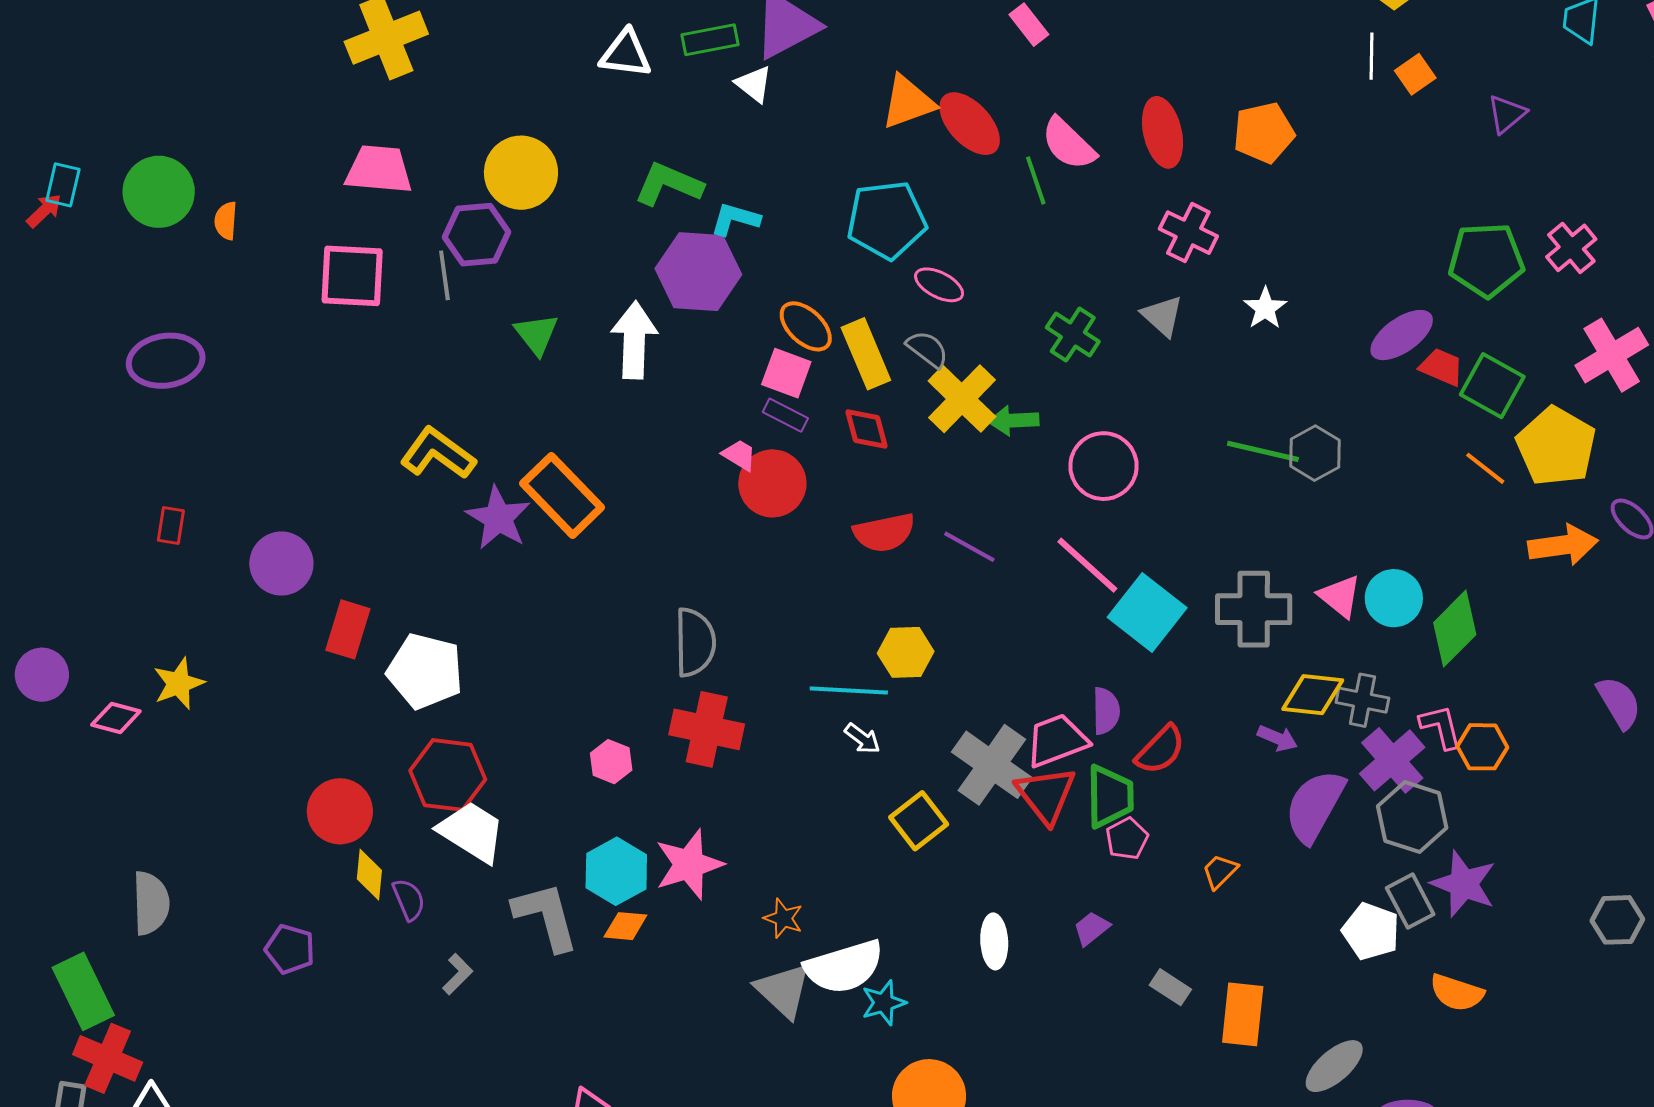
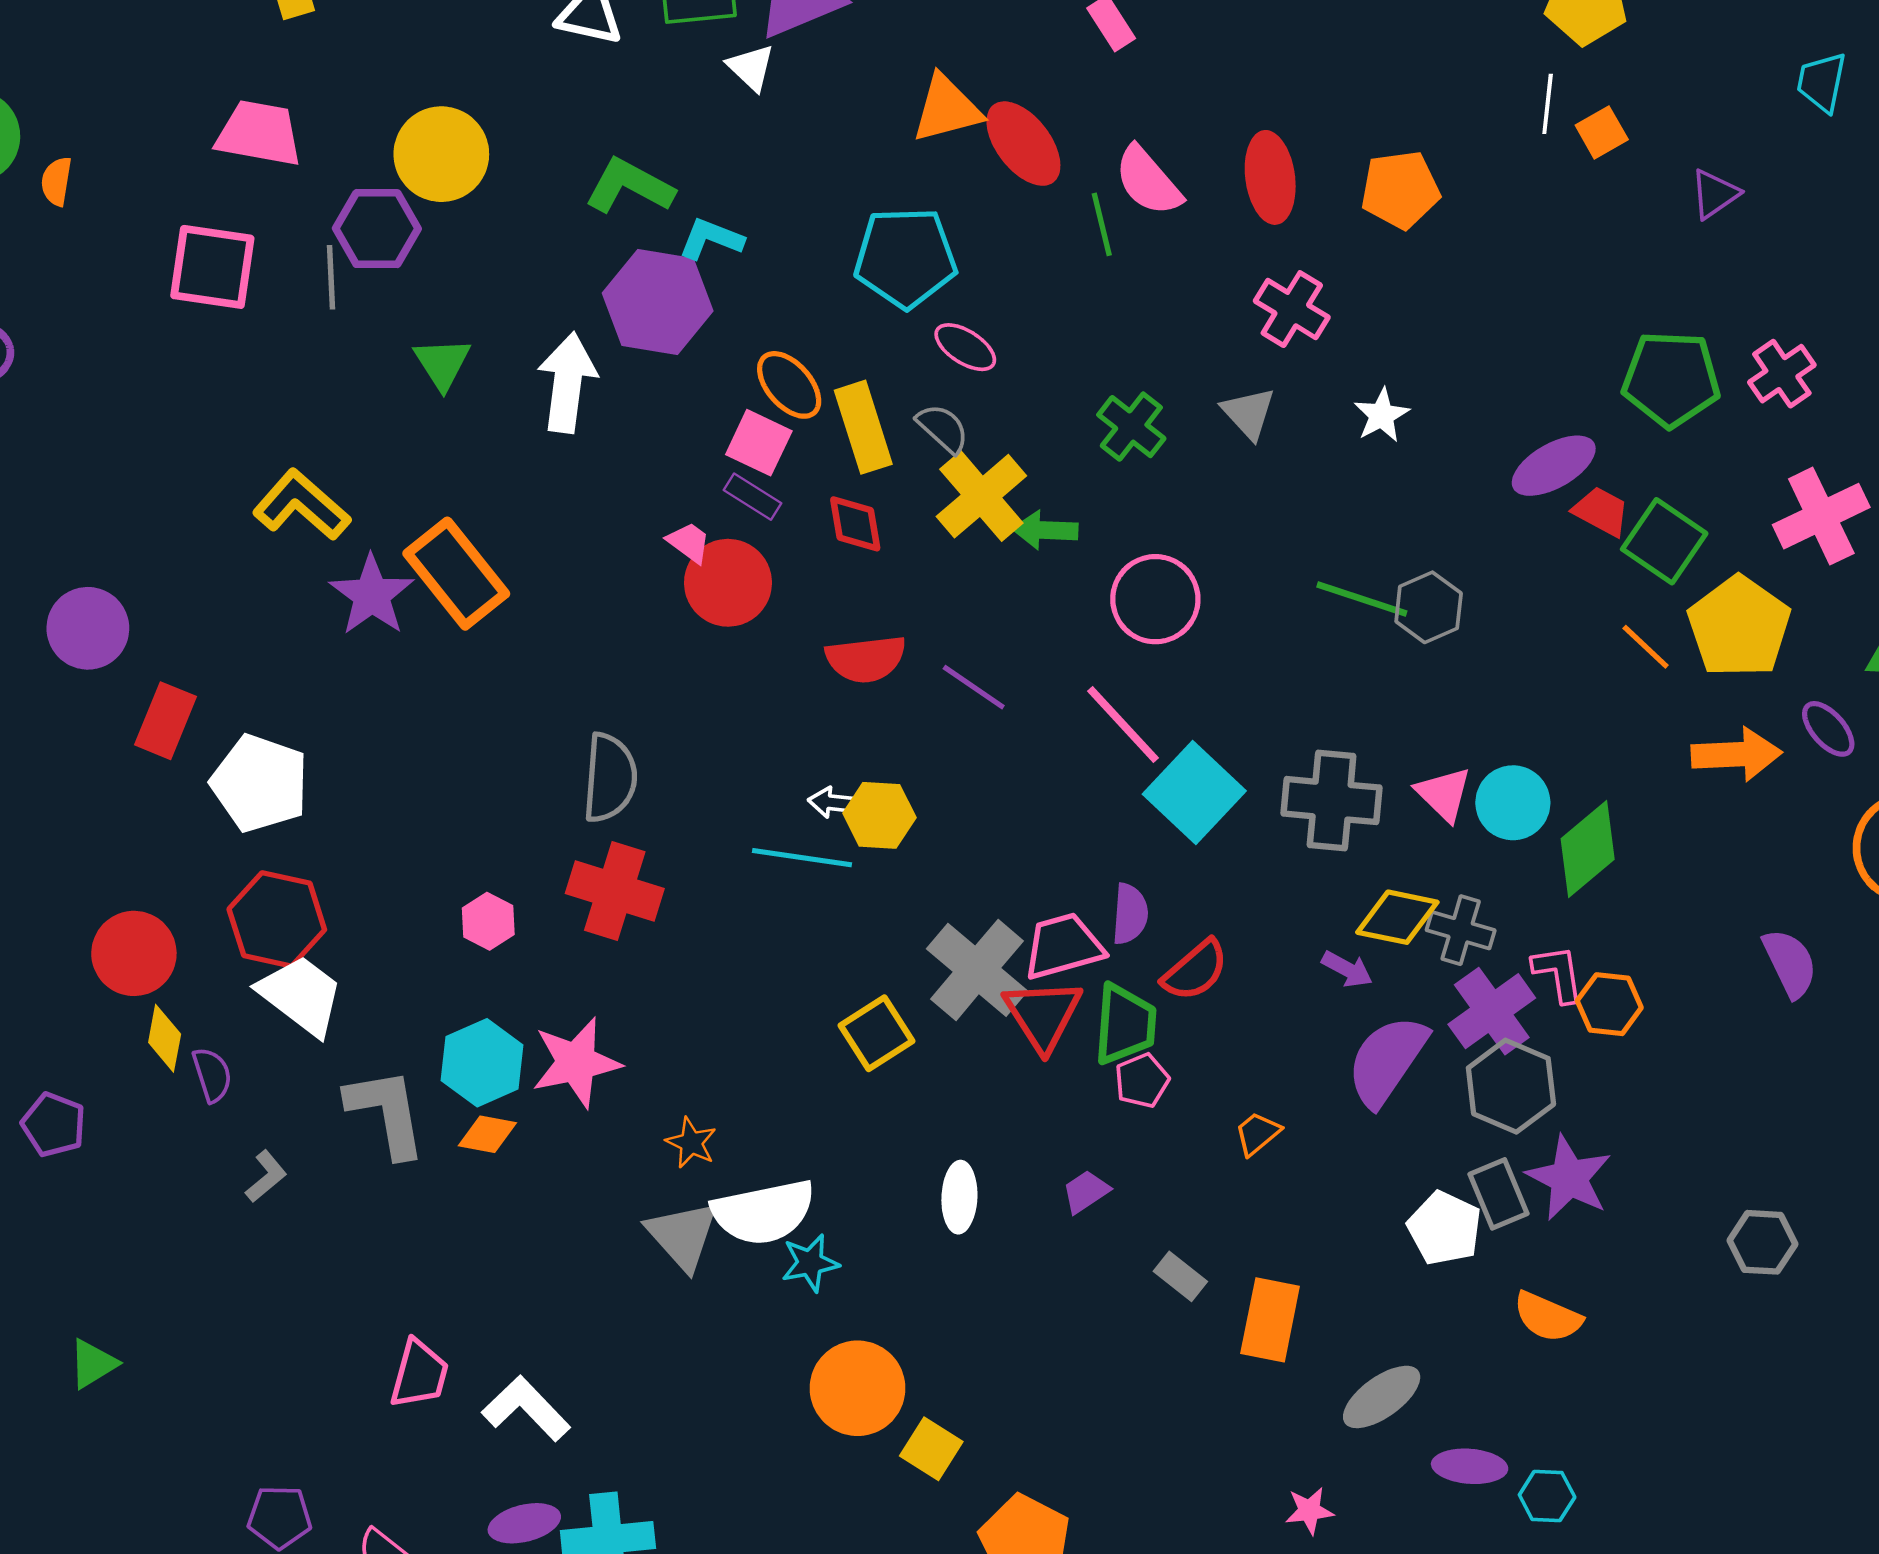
white arrow: (862, 739) -> (833, 803), moved, turned 144

